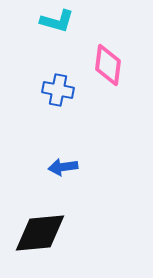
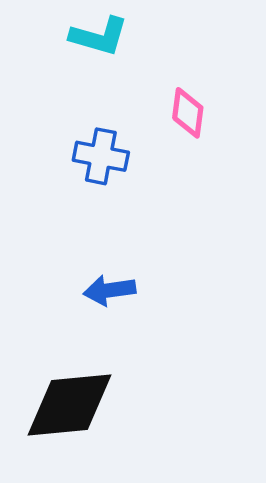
pink diamond: (108, 65) -> (188, 113), size x0.7

